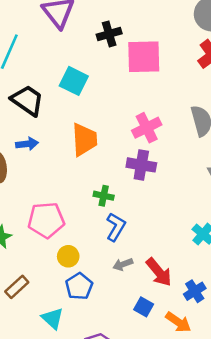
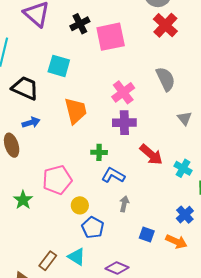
blue L-shape: (116, 227) -> (113, 175), turned -80
gray arrow: (123, 264) -> (124, 204), turned 133
red arrow: (159, 272) -> (151, 155), moved
brown rectangle: (17, 287) -> (48, 261), moved

